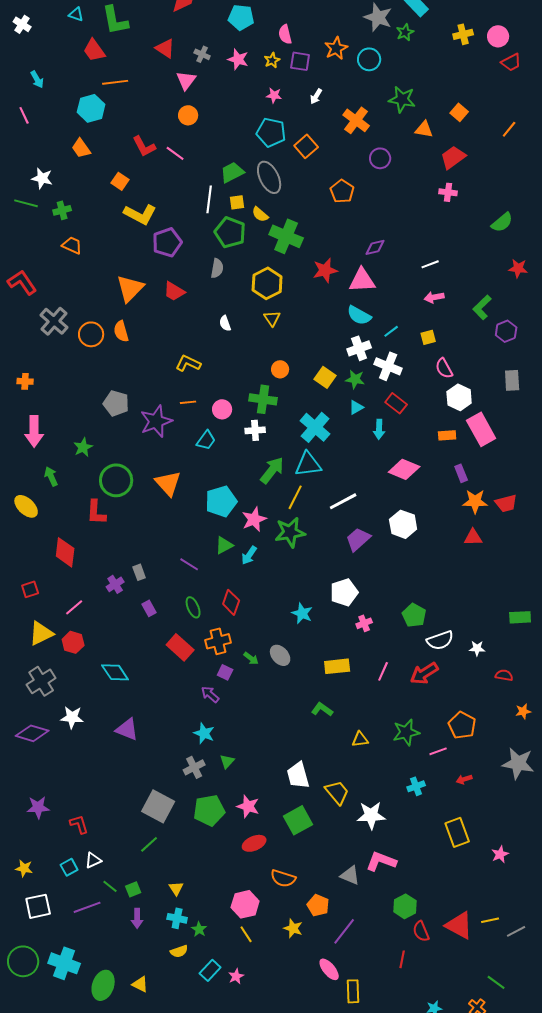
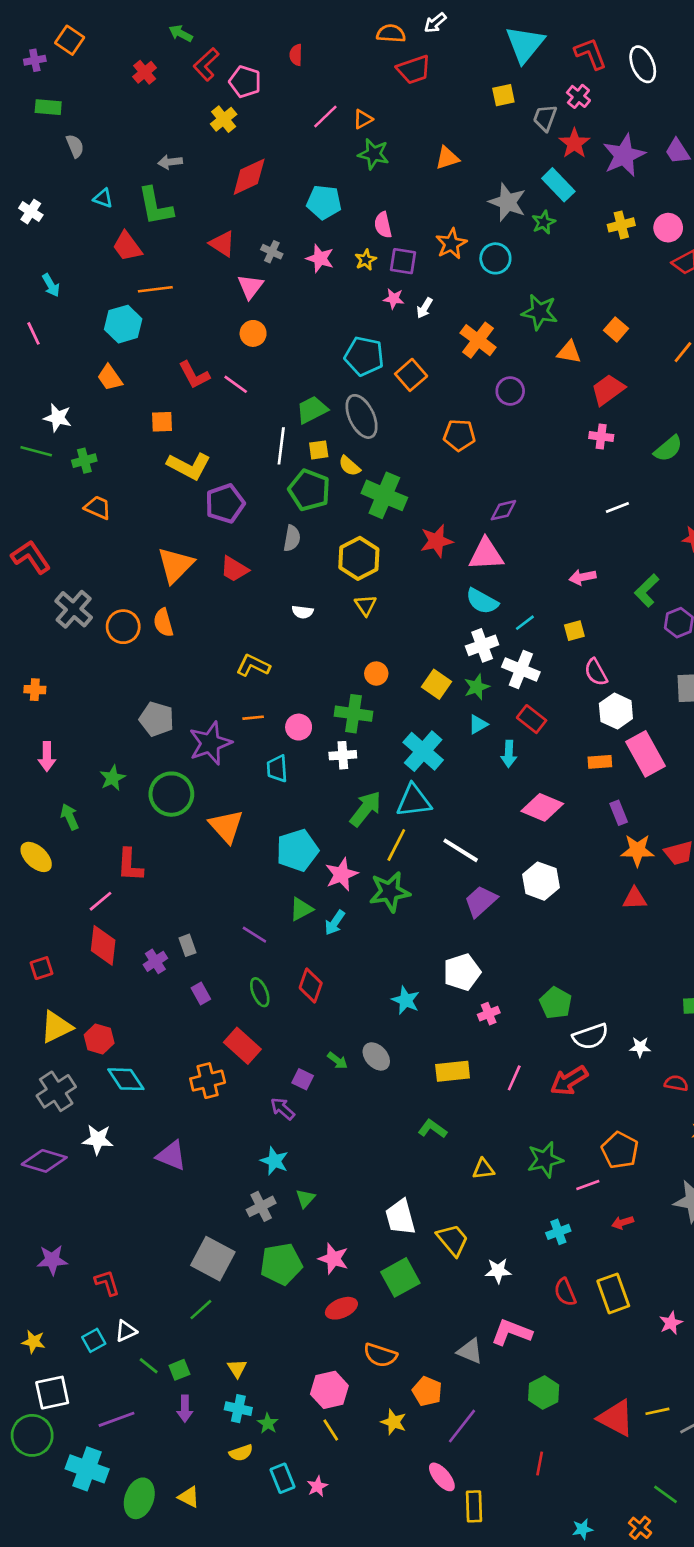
pink star: (274, 95) -> (394, 299), moved
orange square: (120, 181) -> (162, 422), turned -36
orange pentagon: (342, 191) -> (459, 435), turned -30
green semicircle: (502, 222) -> (668, 449), moved
white line: (430, 264) -> (617, 507), moved
white semicircle: (225, 323) -> (303, 612), turned -63
green star: (355, 379) -> (477, 687), turned -30
pink arrow: (34, 431) -> (47, 757), size x0.7
cyan trapezoid: (206, 440) -> (277, 769), turned 140
green circle: (116, 480) -> (171, 794), moved
white line: (343, 501) -> (461, 850), turned 60
red diamond: (65, 552) -> (103, 945), moved
pink line: (74, 607) -> (100, 901), moved
orange cross: (218, 641) -> (208, 1081), moved
cyan diamond: (115, 672) -> (126, 1079), moved
white star: (371, 815) -> (498, 1271), size x0.7
purple line: (87, 907) -> (116, 1419), moved
red semicircle: (421, 931) -> (565, 1292), moved
green circle: (23, 961) -> (32, 1435), moved
cyan rectangle: (210, 970) -> (283, 1478), turned -65

